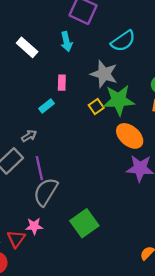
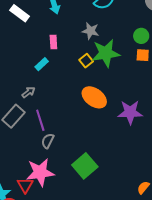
gray star: (104, 74) -> (90, 31), size x0.7
orange ellipse: (130, 136) -> (94, 97), moved
gray semicircle: (46, 192) -> (48, 141), size x0.6
pink star: (34, 226) -> (40, 172), size x1.8

